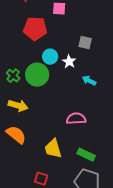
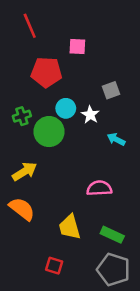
gray square: (85, 43) -> (111, 90), turned -32
green cross: (13, 76) -> (22, 116), moved, turned 32
yellow arrow: (18, 106) -> (25, 172), turned -48

